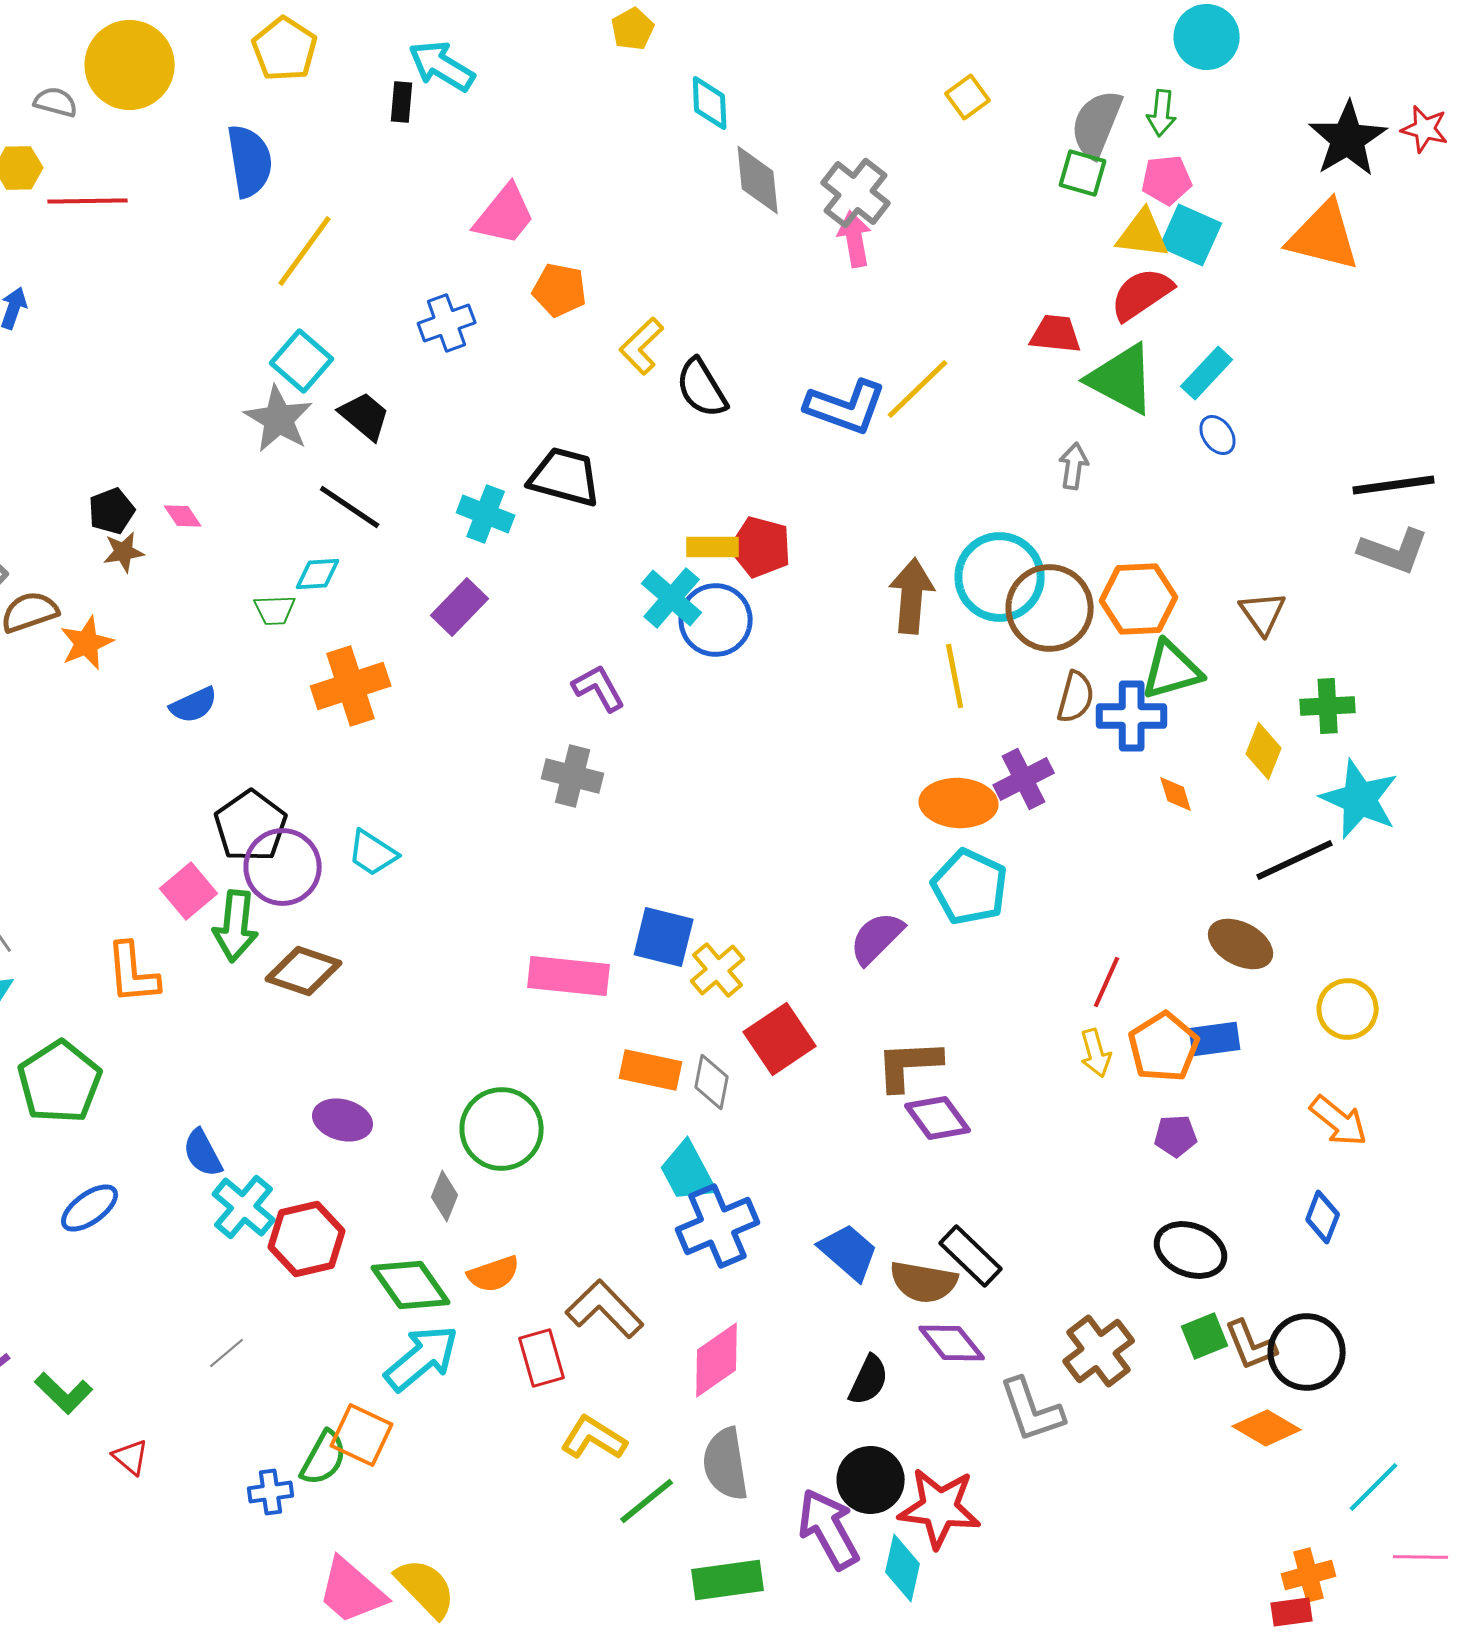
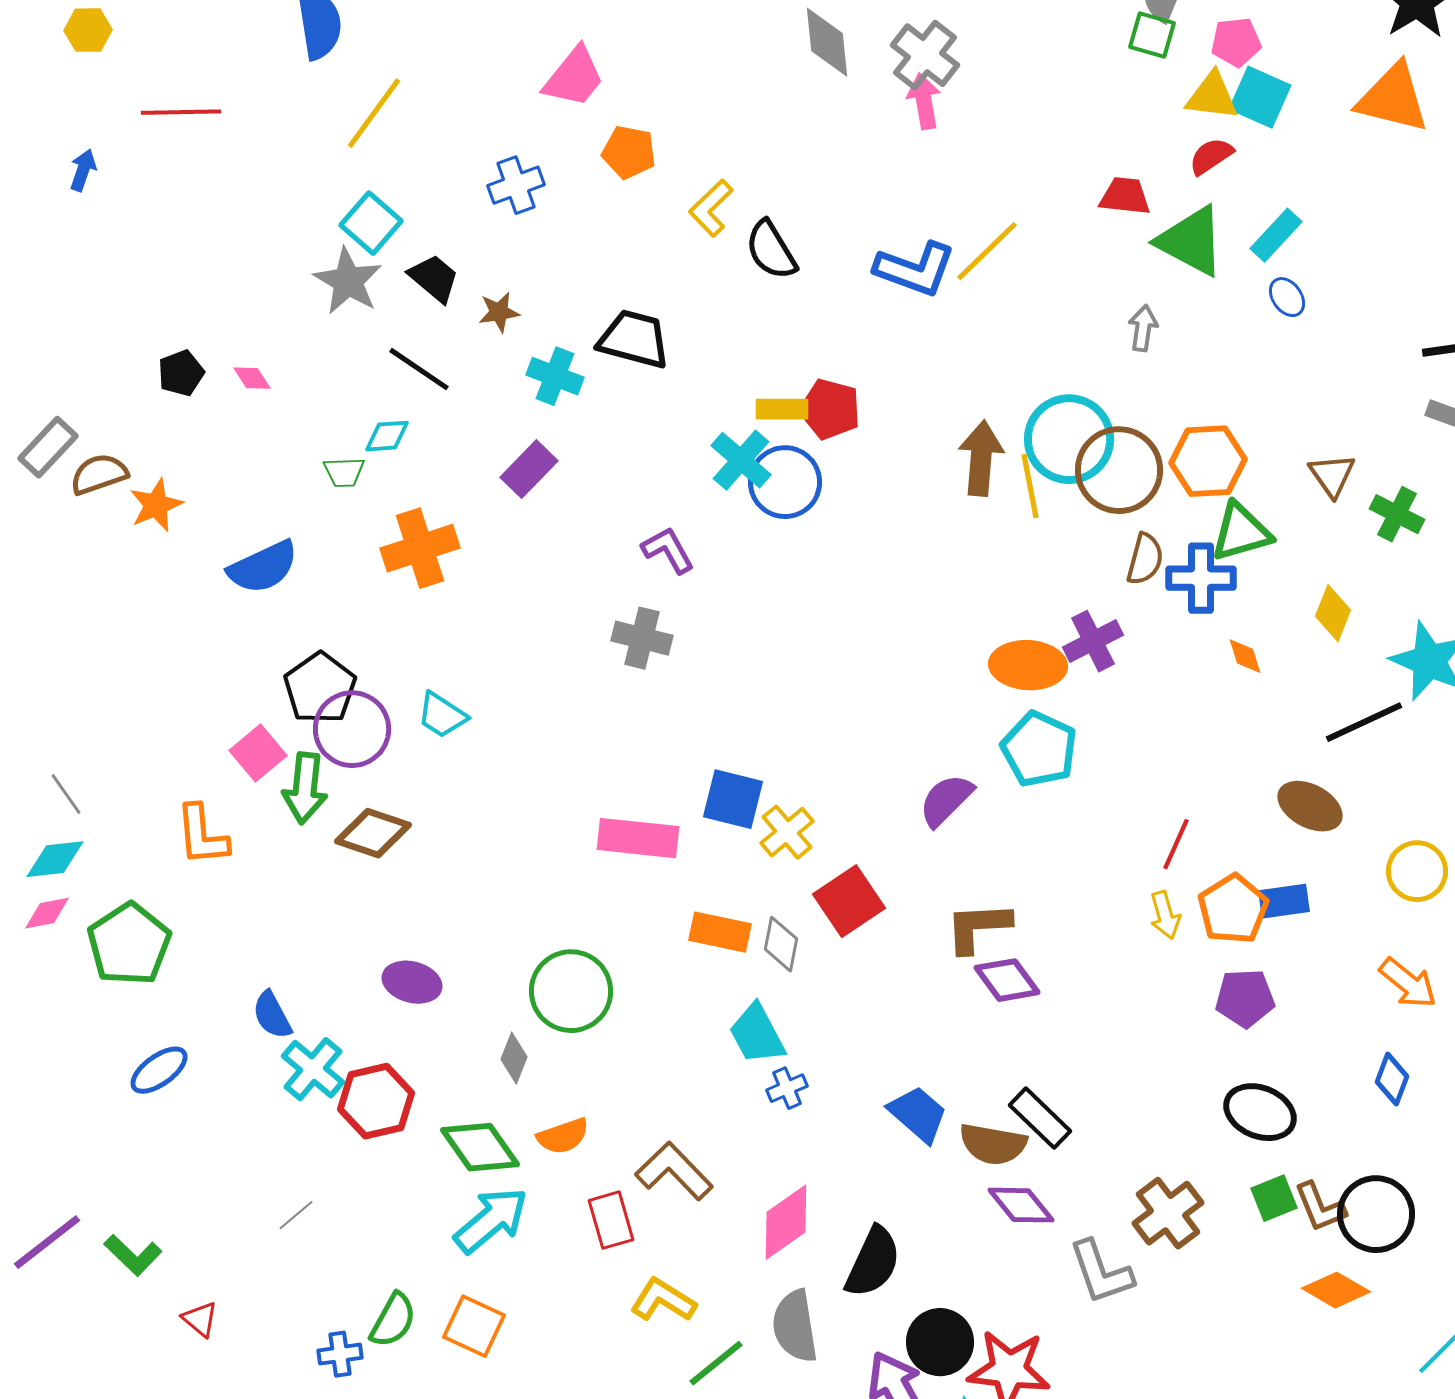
red line: (88, 201) -> (181, 112), moved
red semicircle: (1142, 294) -> (1211, 156), size x0.7
brown star: (124, 552) -> (499, 312), moved
yellow line: (955, 676) -> (1030, 486), moved
blue semicircle: (194, 705) -> (263, 567), size x1.5
green cross: (1328, 706) -> (1397, 514), moved, turned 30
purple pentagon: (1176, 1136) -> (1245, 998), size x1.4
blue cross: (718, 1226) -> (787, 1088), size x0.5
black semicircle: (869, 1380) -> (873, 1262), moved, size x1.4
orange square: (362, 1435) -> (474, 1326), moved

